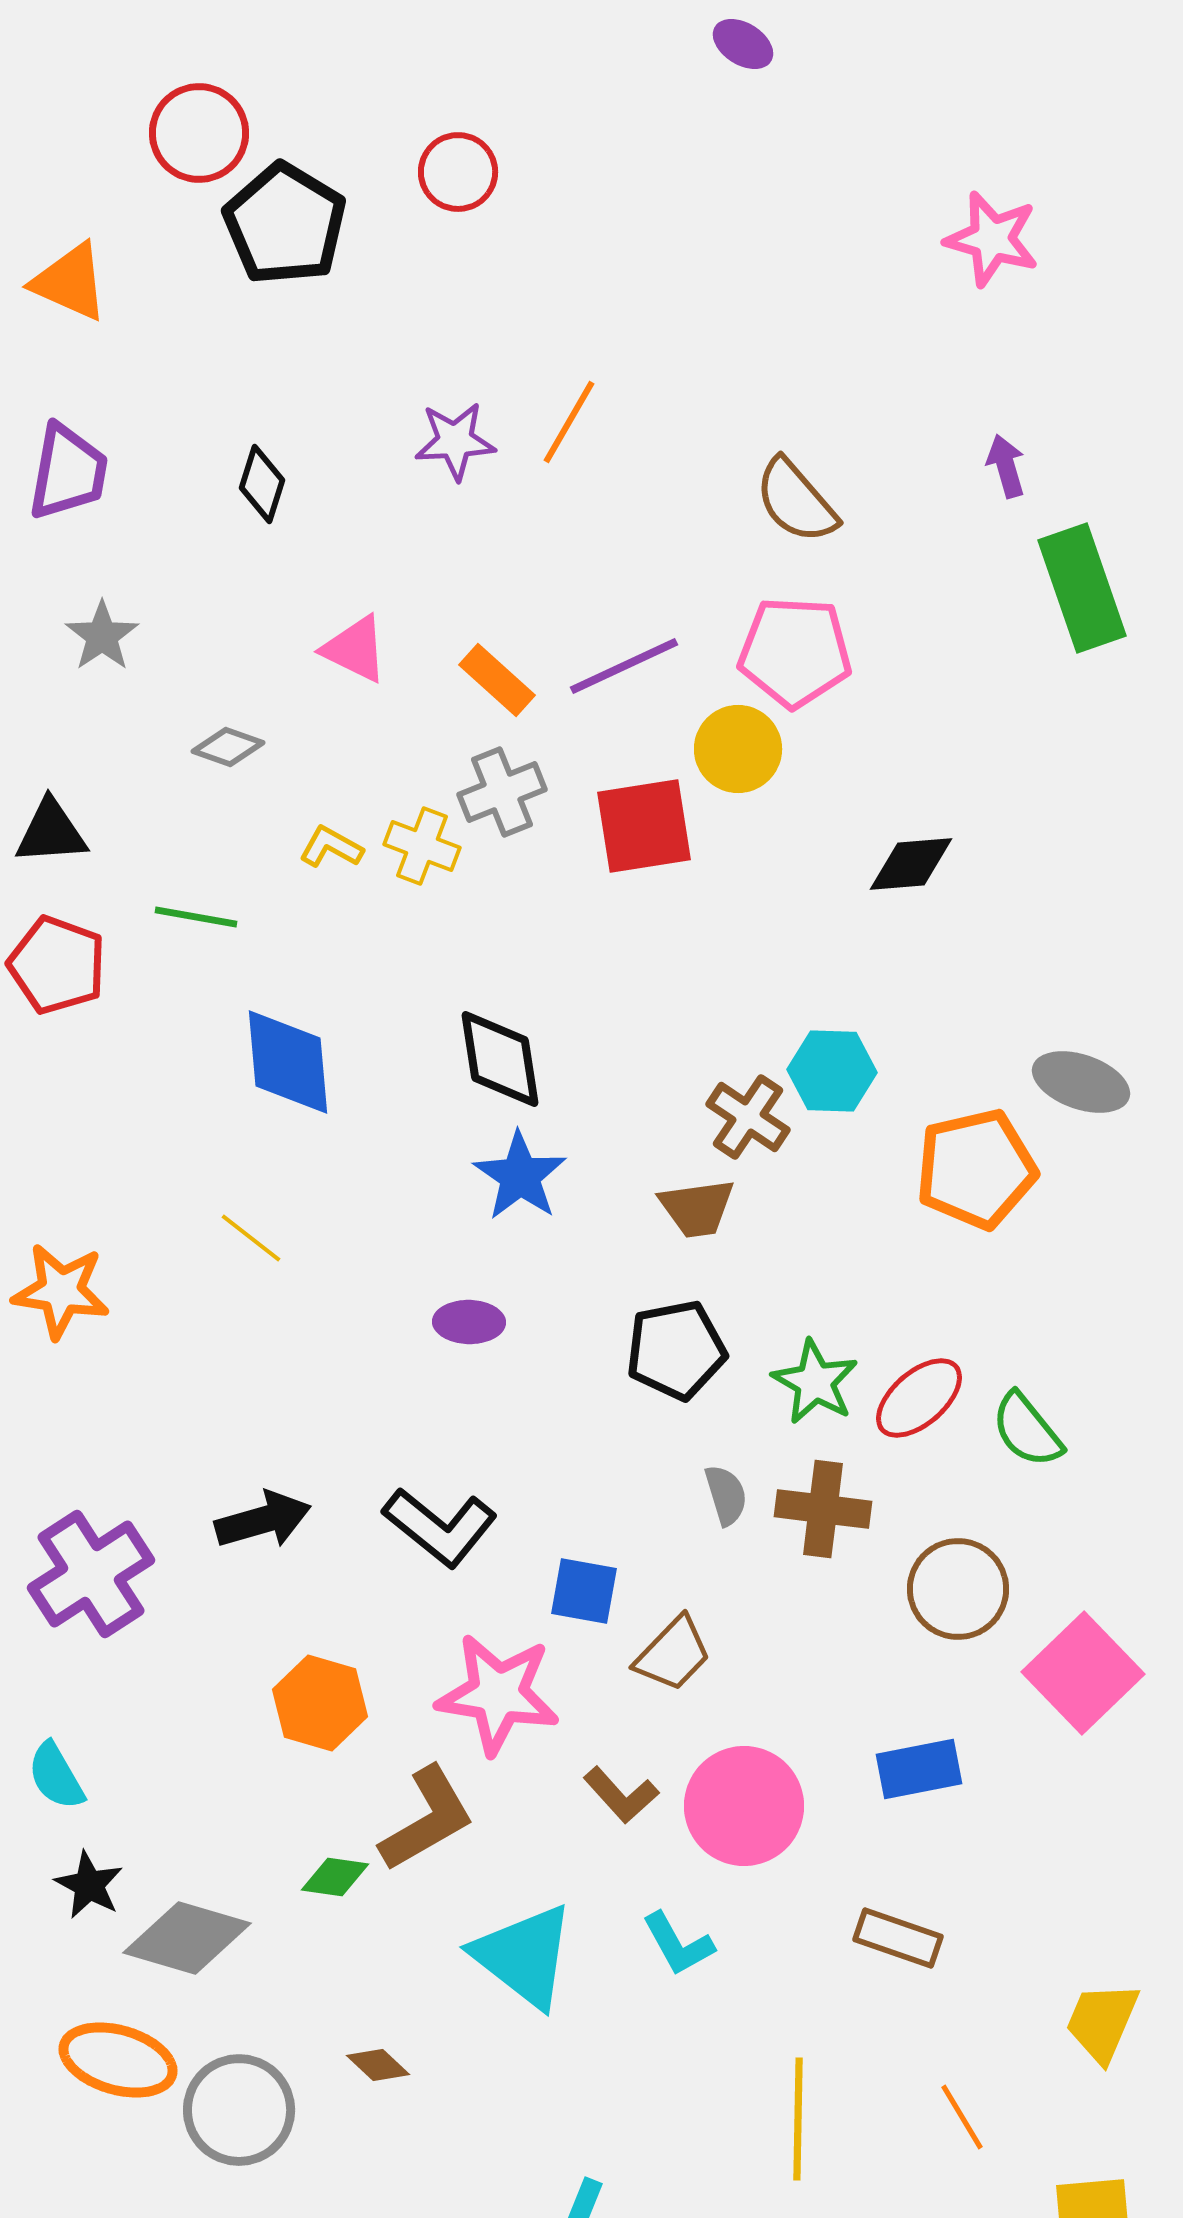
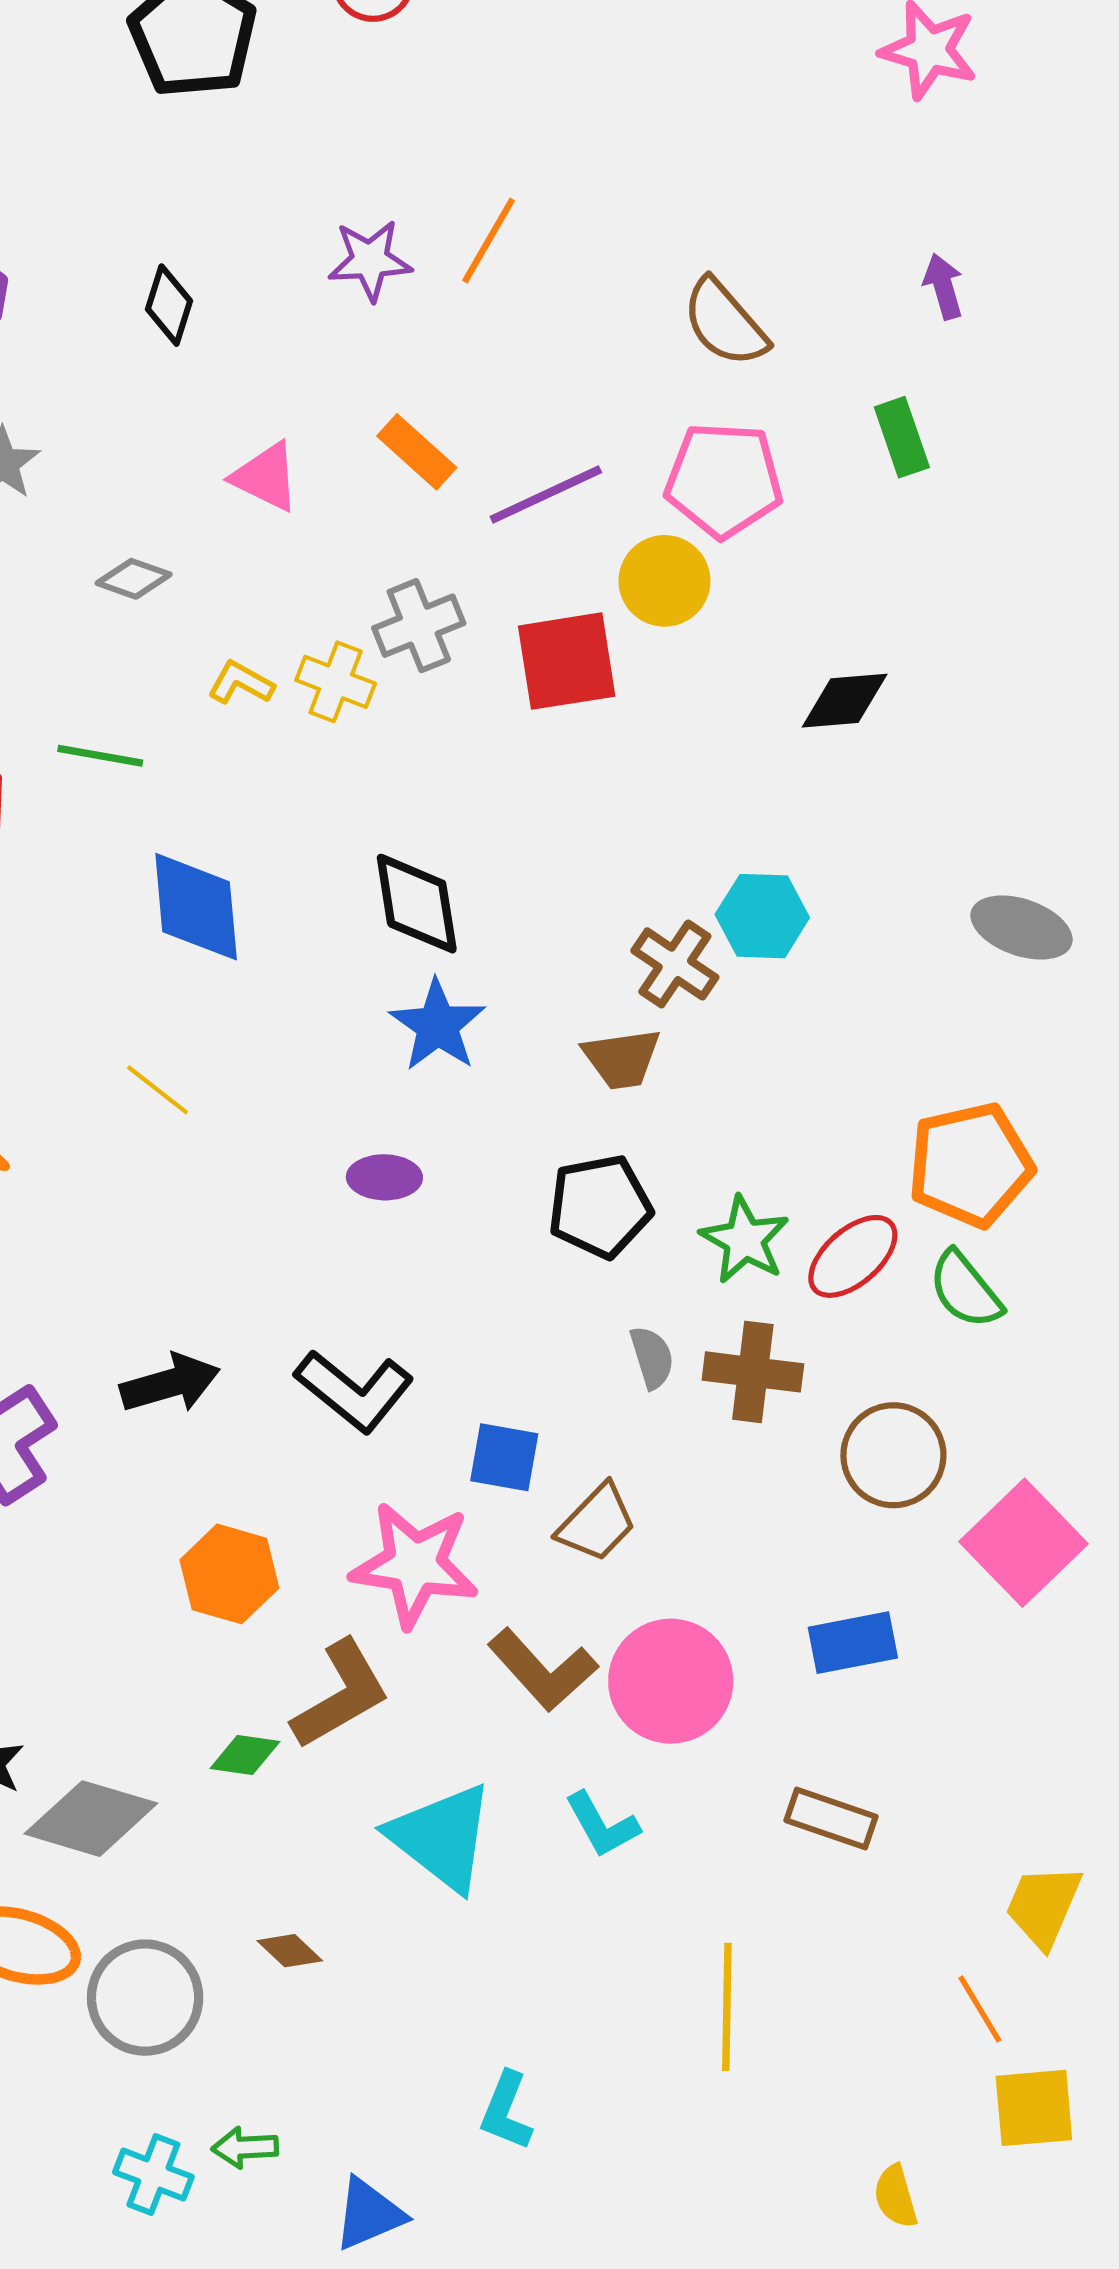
green rectangle: (1082, 588) -> (902, 437), moved, size x0.6
orange rectangle: (497, 680) -> (417, 452), moved
orange pentagon: (976, 1169) -> (970, 1165), moved
brown L-shape: (621, 1795) -> (543, 1670), size x1.4
orange line: (962, 2117) -> (980, 2009), moved

